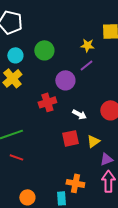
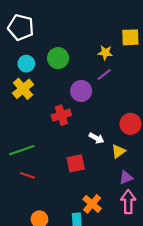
white arrow: (79, 114) -> (96, 138), moved
red square: (70, 138) -> (76, 163), moved
yellow triangle: (93, 141) -> (118, 151), moved
orange cross: (75, 183) -> (92, 204), turned 30

